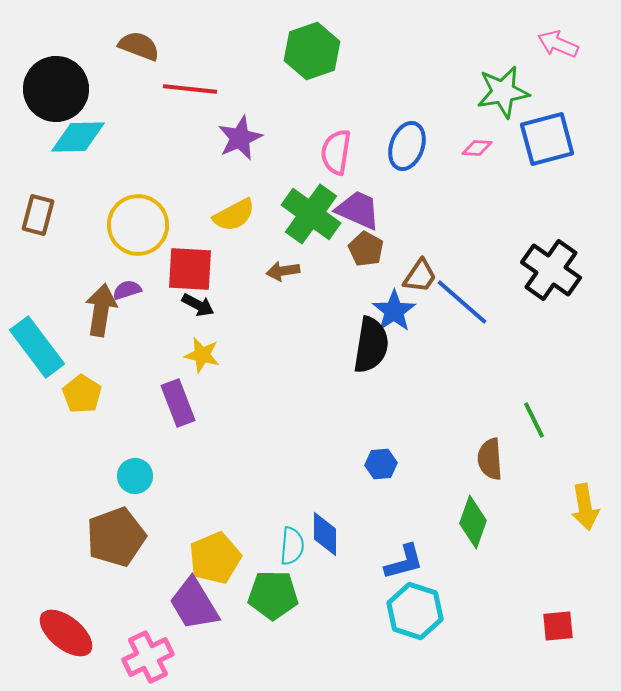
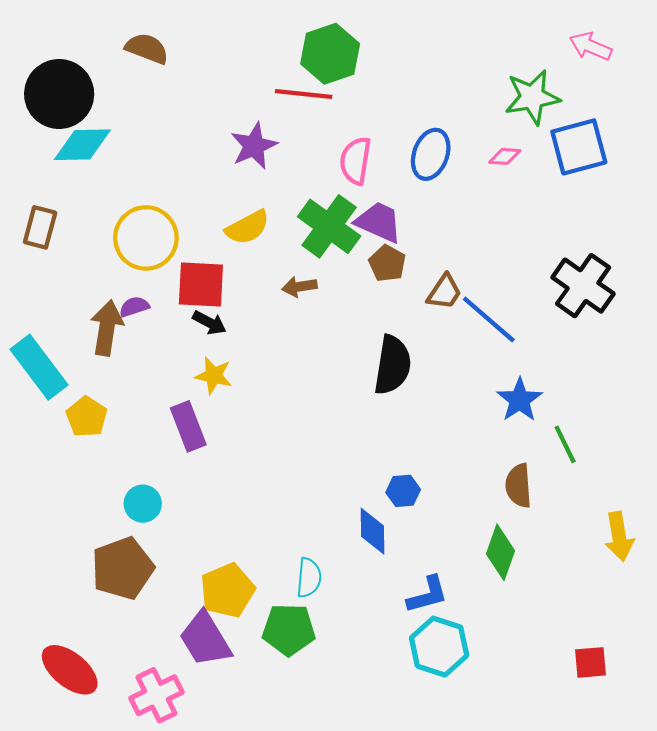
red line: (190, 89) -> (304, 94), moved
blue star: (394, 311) -> (520, 400), moved
blue diamond: (325, 534) -> (372, 531), moved

